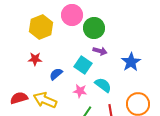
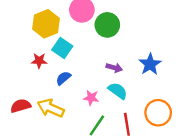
purple arrow: (100, 51) -> (114, 68), moved
cyan square: (83, 65) -> (62, 48), moved

